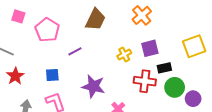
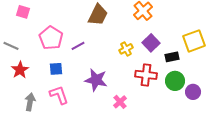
pink pentagon: (47, 30) -> (51, 38), moved
purple square: (150, 48) -> (151, 43), turned -30
black rectangle: (164, 68) -> (172, 57), moved

